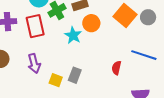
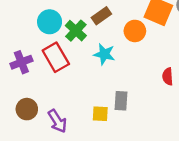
orange circle: (91, 23) -> (135, 31), moved
purple arrow: (34, 63) -> (57, 121), moved

